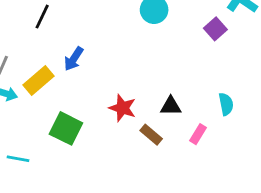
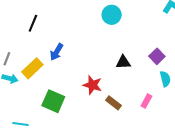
purple square: (215, 29) -> (157, 56), moved
black triangle: (171, 106) -> (123, 62), moved

